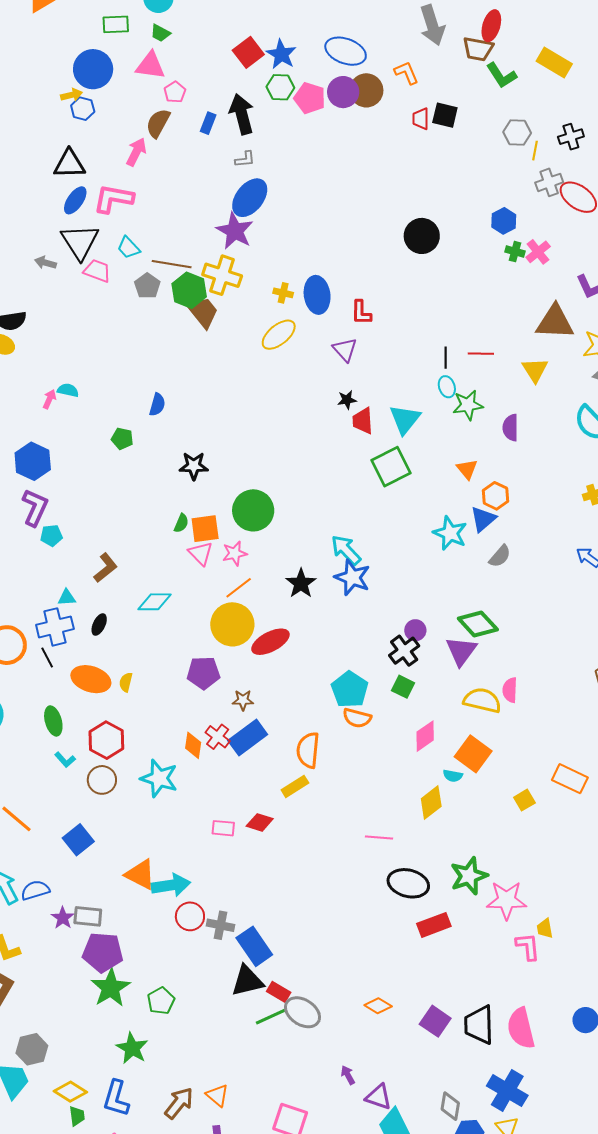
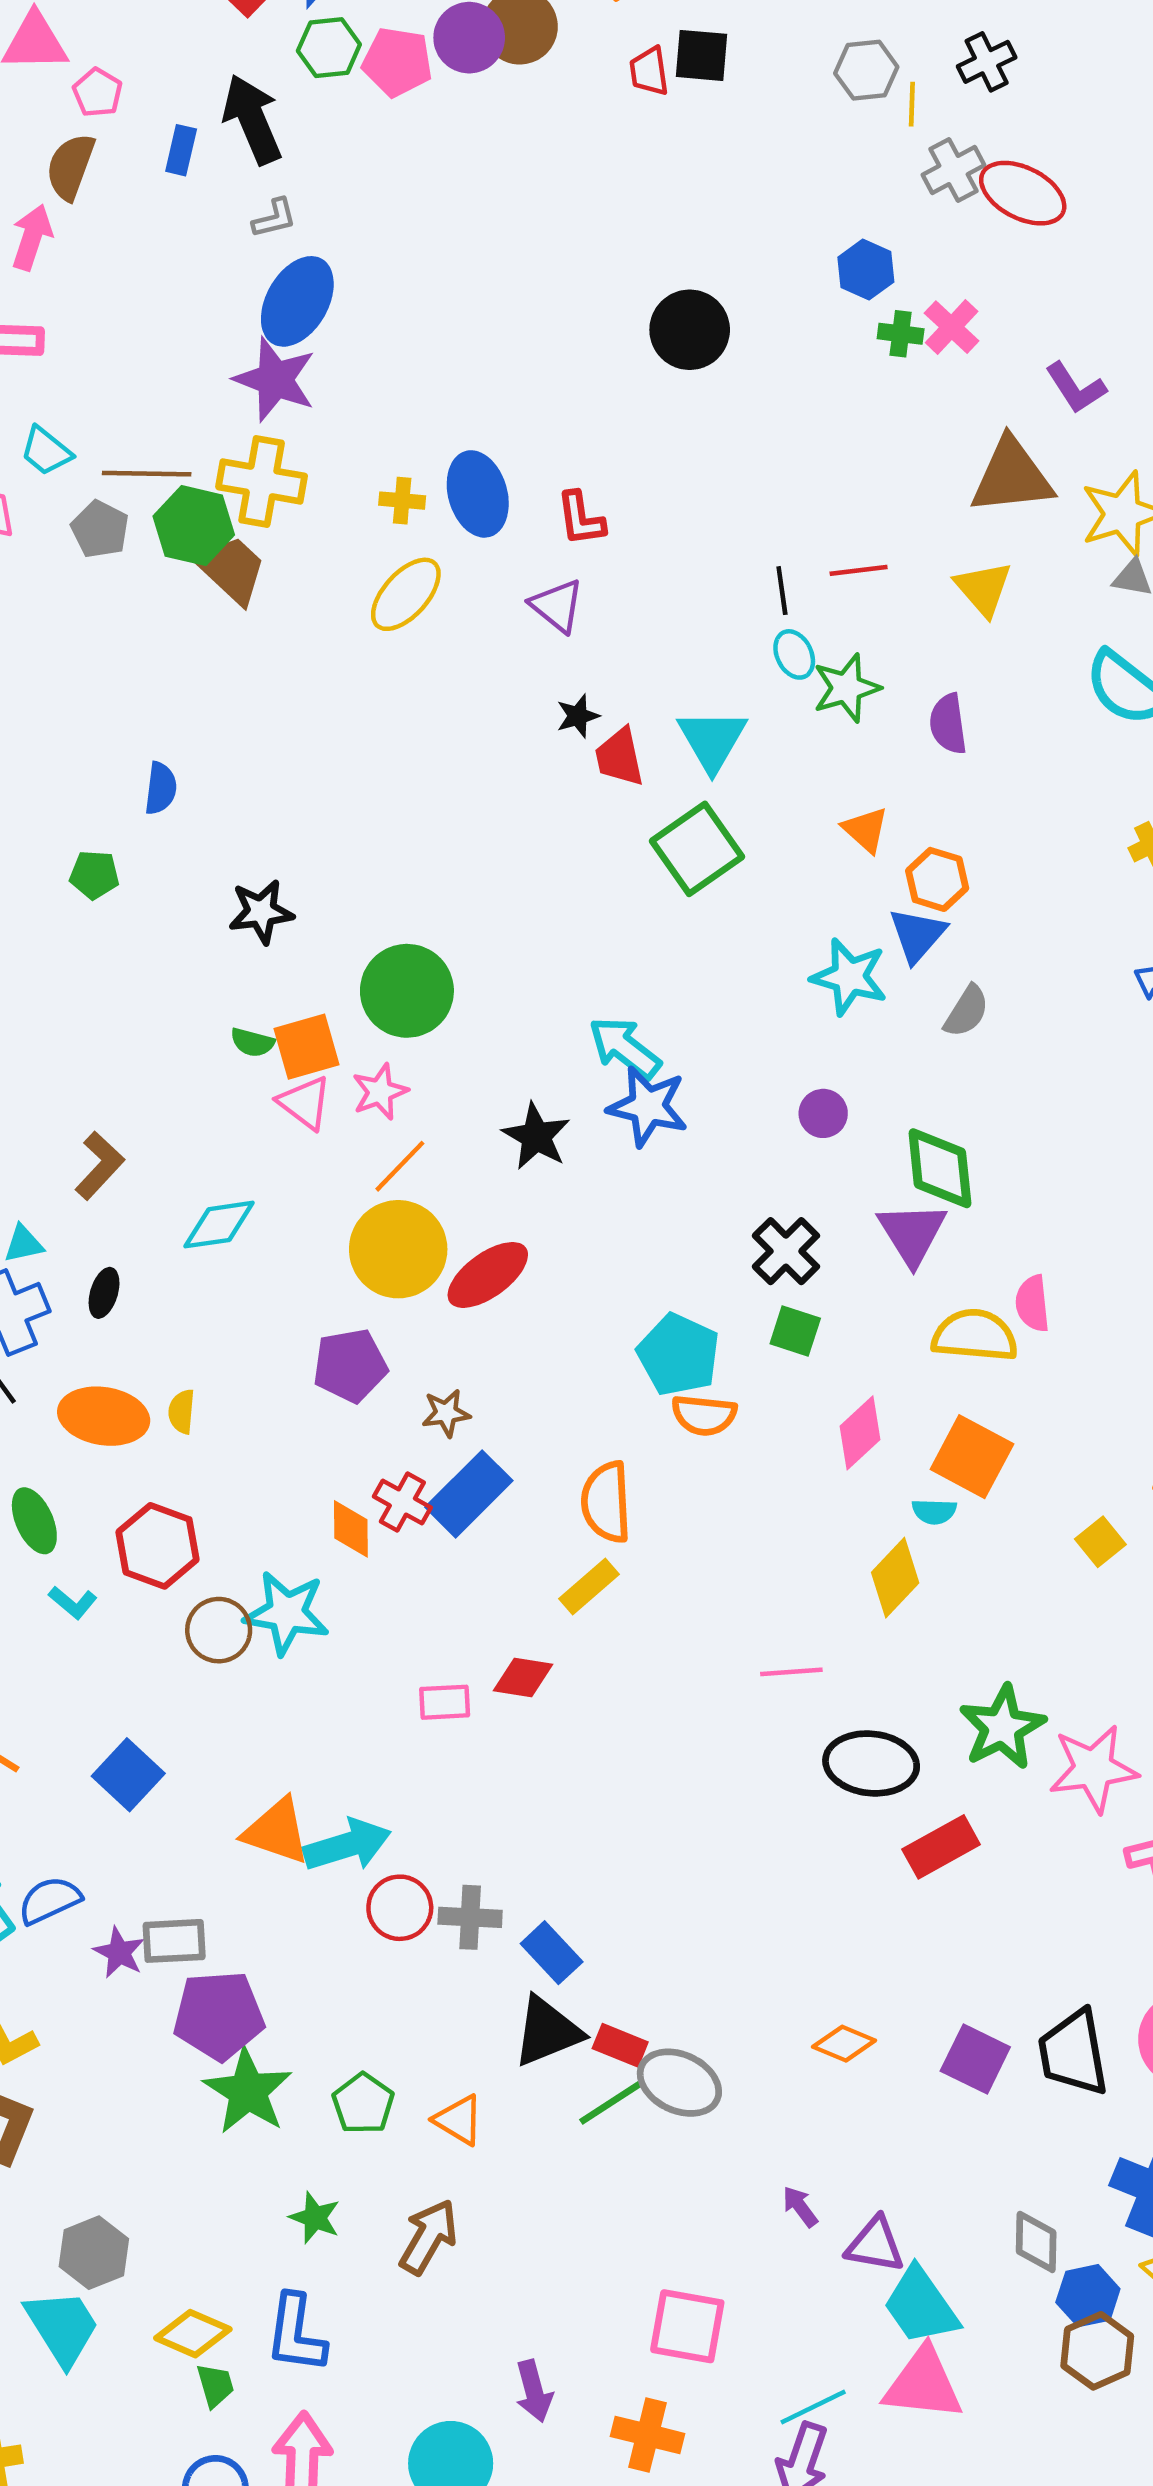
green semicircle: (181, 523) -> (252, 1042), turned 90
green diamond: (478, 624) -> (940, 1168), turned 45
purple circle: (415, 630) -> (823, 1113), moved
brown circle: (102, 780) -> (219, 1630), moved
blue rectangle: (254, 946) -> (552, 1953), size x0.7
green star: (132, 1048) -> (315, 2218), size x0.7
orange triangle: (217, 1095) -> (459, 2120), moved
brown arrow: (179, 1103) -> (429, 2237), moved

